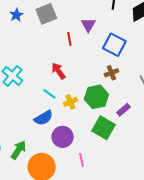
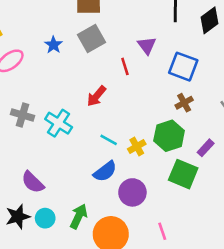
red arrow: (58, 71) -> (96, 96), moved, turned -96
pink line: (82, 160) -> (162, 231), moved

